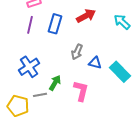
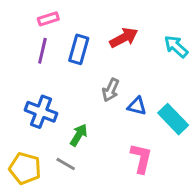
blue cross: (29, 67) -> (41, 112), turned -35
pink L-shape: (81, 91) -> (141, 158), moved
gray line: (40, 95) -> (66, 164), moved, turned 40

